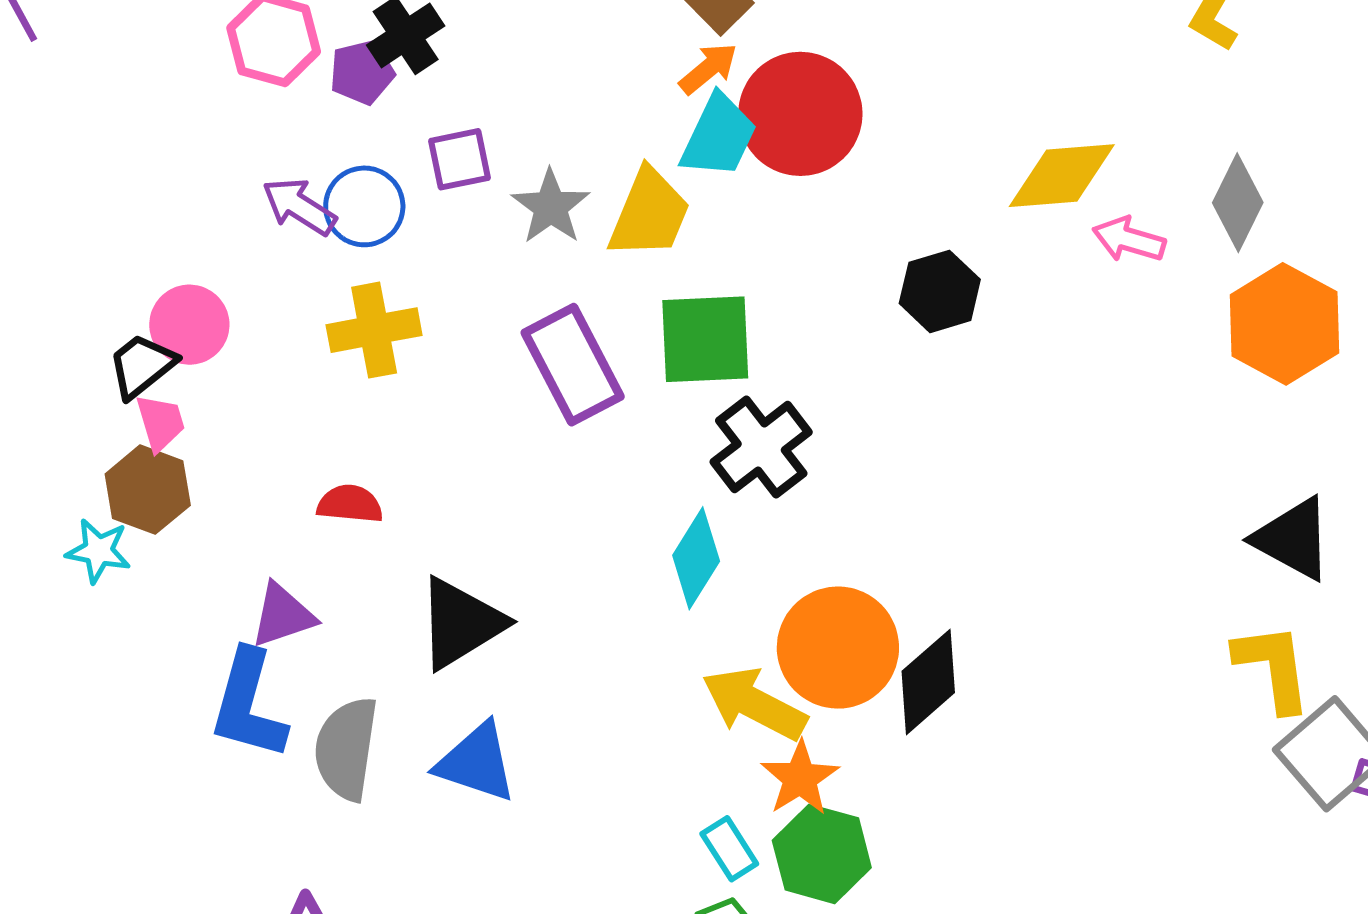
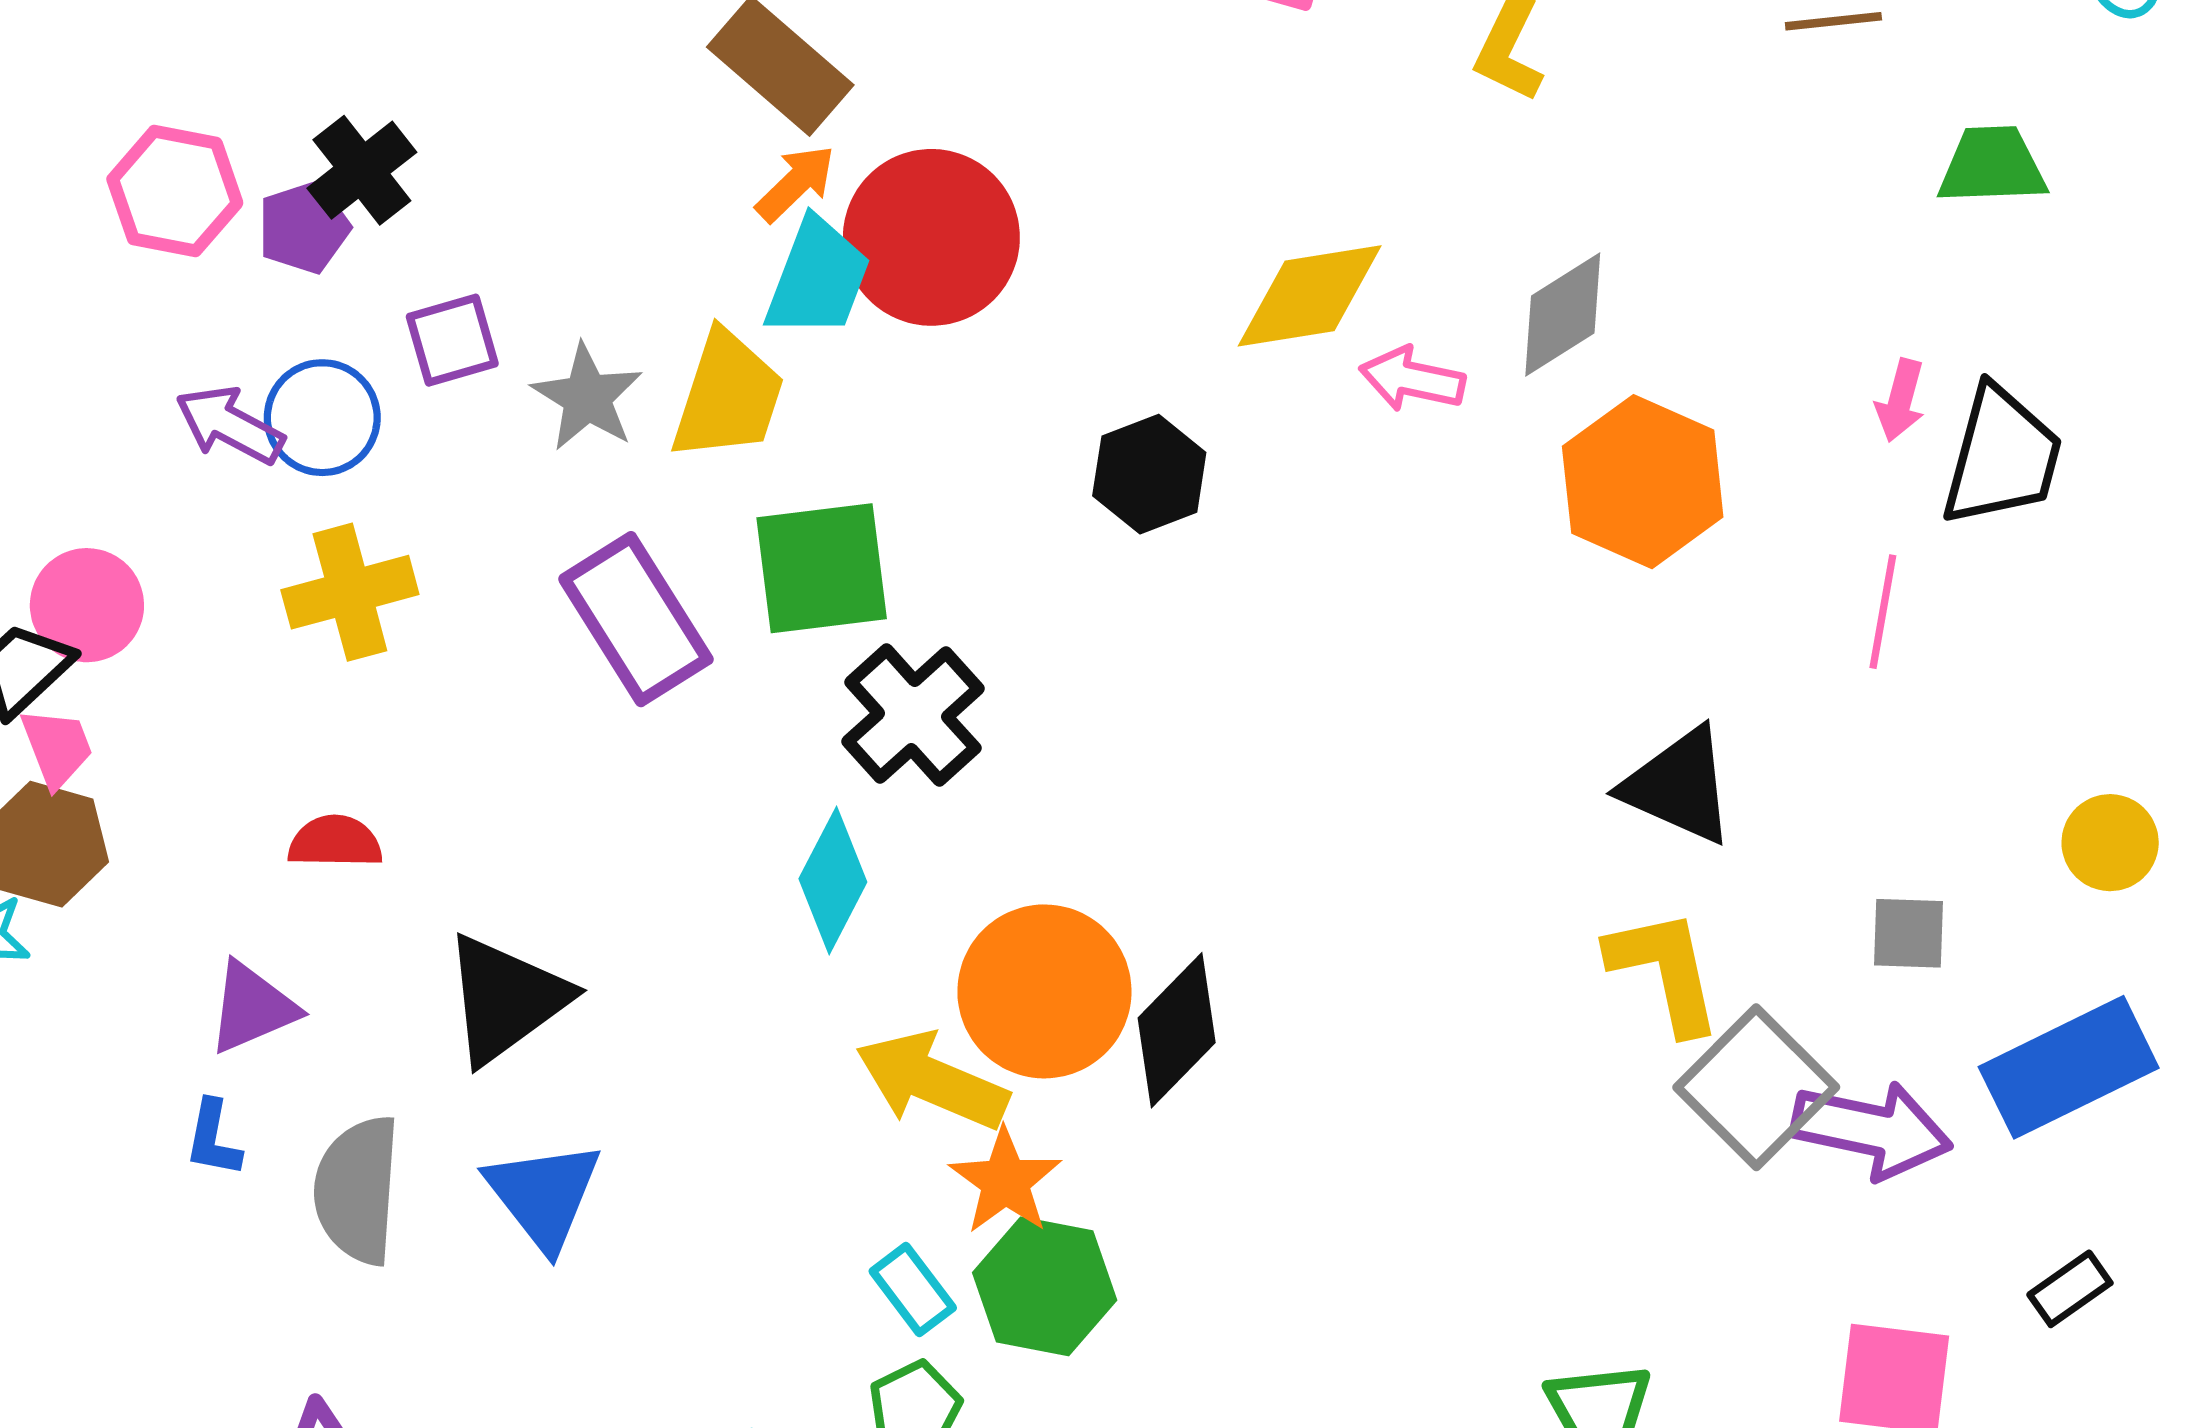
gray diamond: (1238, 203) -> (1563, 315), turned 36
blue L-shape: (248, 705) -> (213, 1138), size x0.5
blue triangle: (476, 762) -> (544, 1195), turned 38

